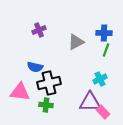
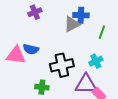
blue cross: (104, 33) -> (81, 15), moved
black cross: (49, 83) -> (62, 65), moved
pink triangle: (20, 92) -> (16, 55), moved

